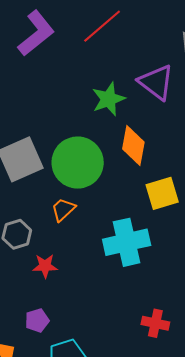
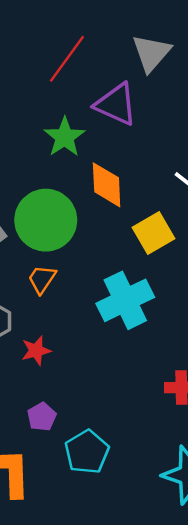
red line: (102, 26) -> (67, 59), moved

